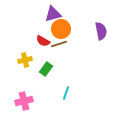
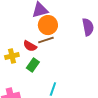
red semicircle: (43, 41) -> (30, 46), moved

